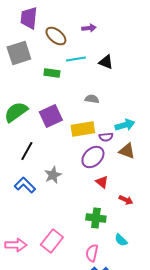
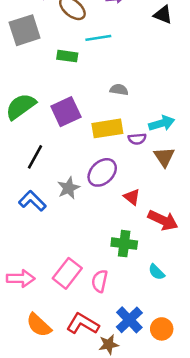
black triangle: (106, 62) -> (163, 15), moved
brown triangle: (127, 151) -> (164, 157), turned 36
purple ellipse: (93, 157) -> (102, 172), moved
red arrow: (126, 200) -> (163, 220), size x1.6
pink semicircle: (92, 253) -> (100, 281), moved

